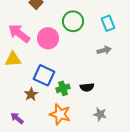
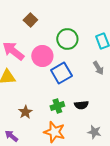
gray arrow: (104, 50) -> (98, 68), turned 72
blue square: (44, 75) -> (61, 73), moved, turned 35

